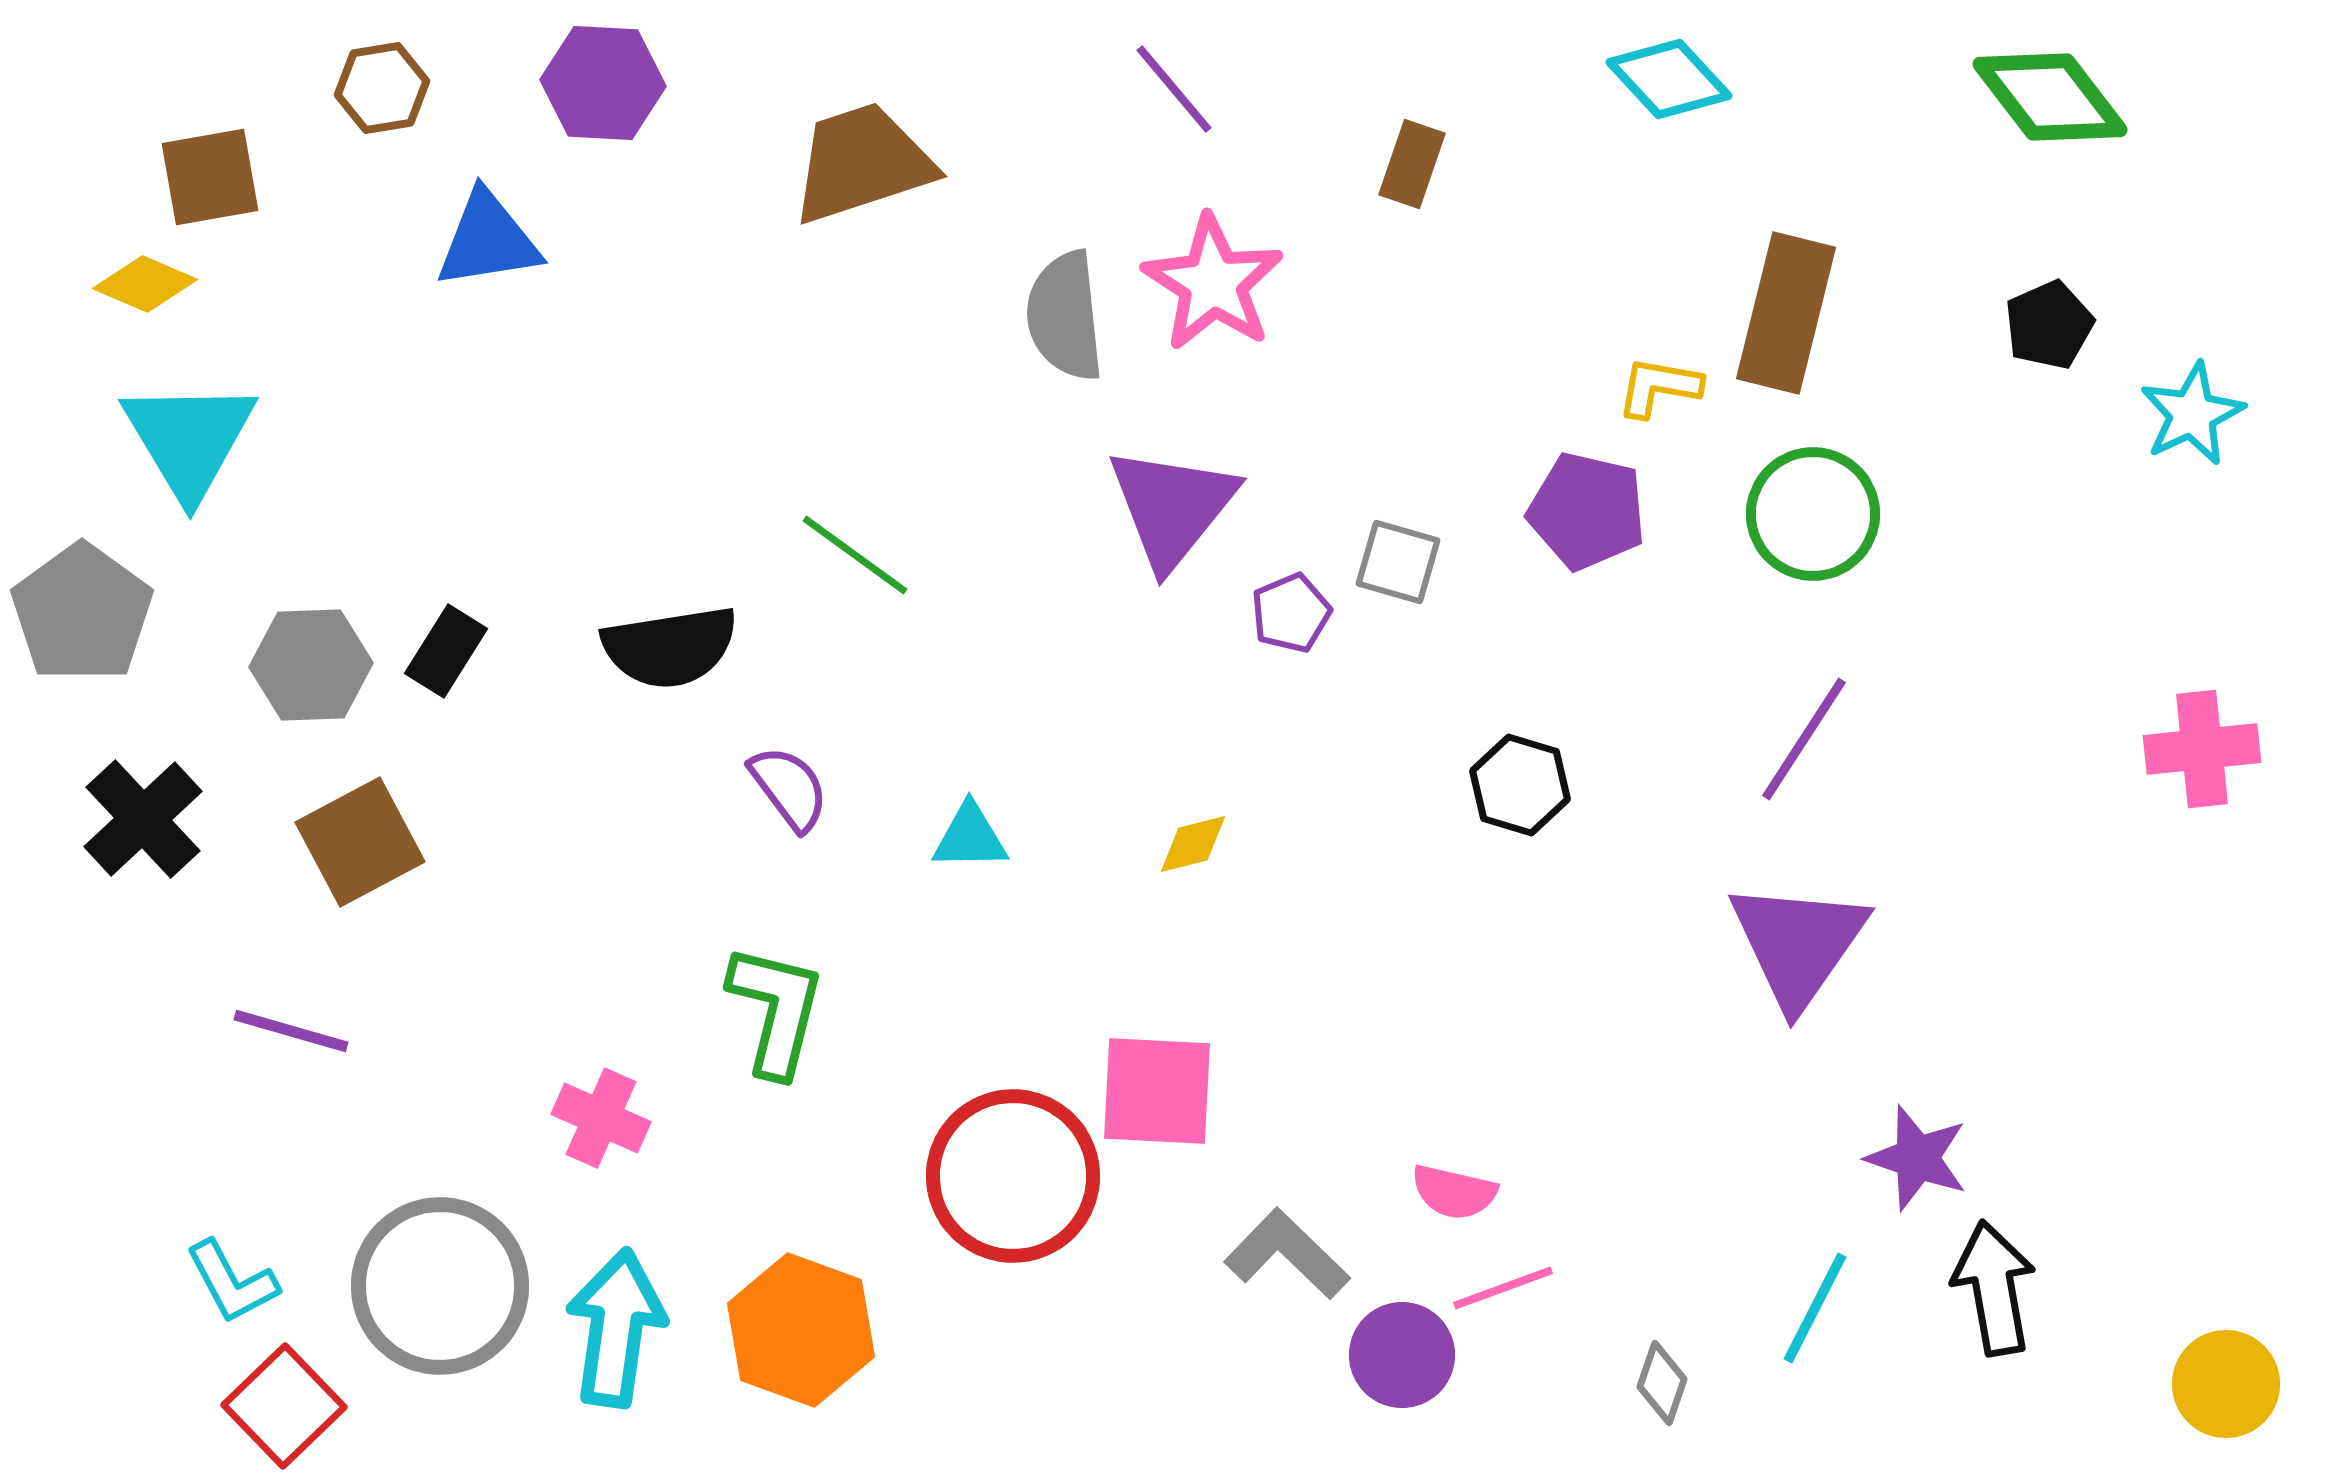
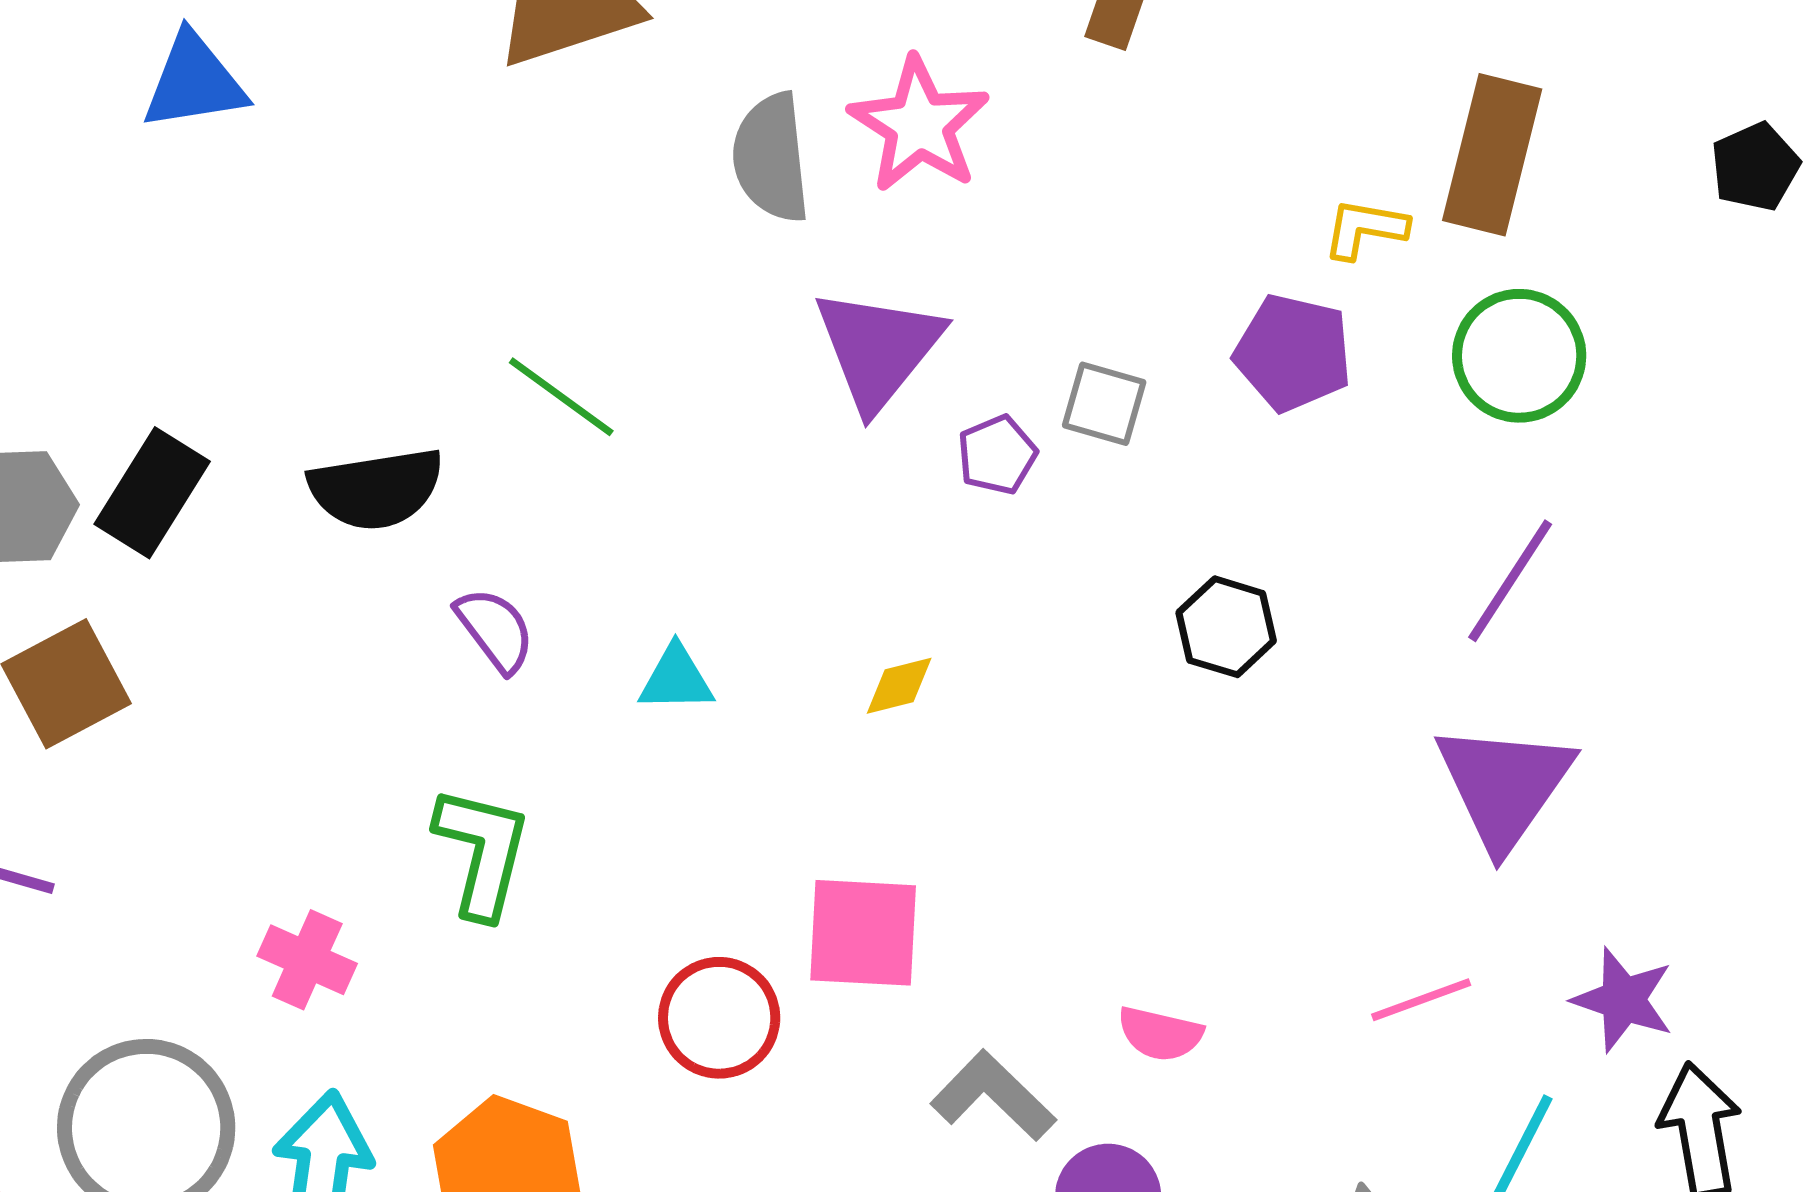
black rectangle: (446, 651) -> (152, 493), size x1.4
red circle: (1013, 1176) -> (719, 1018), size x0.7
pink line: (1503, 1288) -> (1421, 1000), moved

